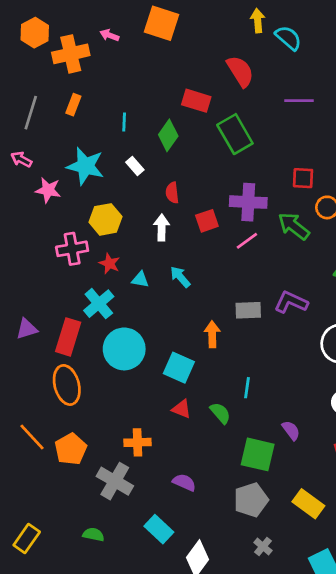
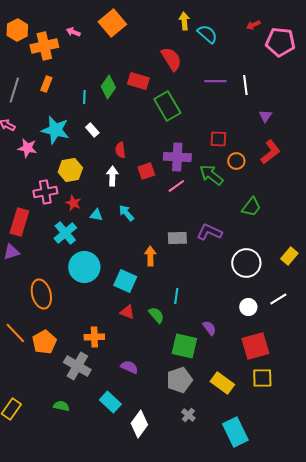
orange square: (162, 23) -> (112, 23), turned 32
green diamond: (168, 135) -> (108, 87), moved
red rectangle: (68, 337) -> (19, 222), moved

